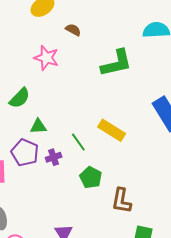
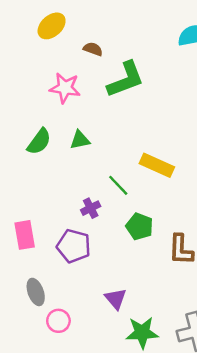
green L-shape: (116, 63) -> (126, 79), moved
green triangle: (38, 126) -> (80, 140), moved
purple pentagon: (25, 153) -> (74, 246), moved

